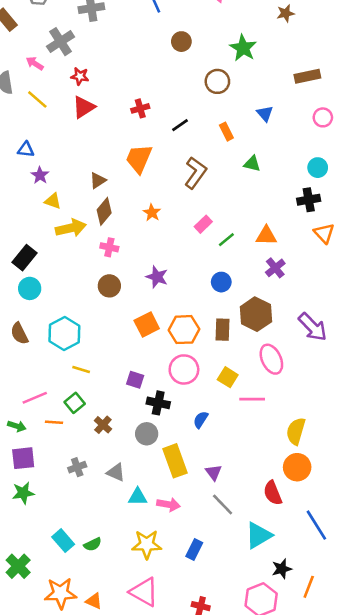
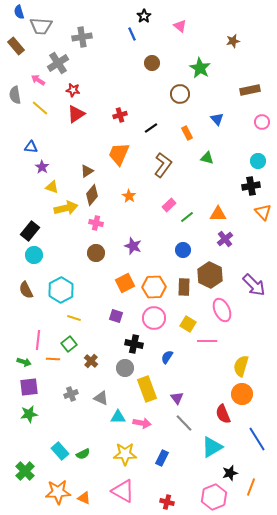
purple square: (135, 380) -> (116, 316), moved
pink line: (35, 398) -> (38, 340), turned -60

